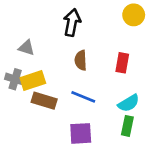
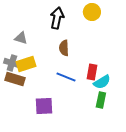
yellow circle: (134, 15) -> (92, 12), moved
red rectangle: (122, 63) -> (92, 72), moved
brown rectangle: (44, 101) -> (15, 79), moved
purple square: (81, 133) -> (44, 106), moved

